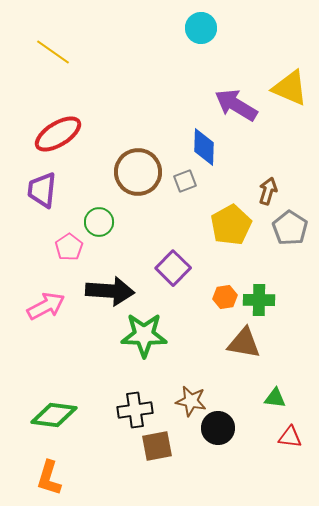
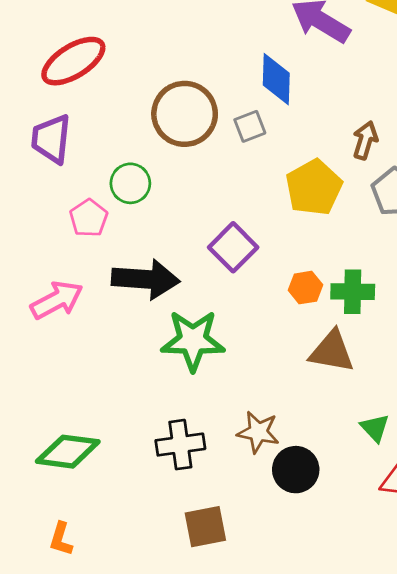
green triangle: (275, 398) -> (375, 428), turned 40
brown square: (157, 446) -> (205, 527), moved
orange L-shape: (49, 478) -> (61, 539), size x0.7

